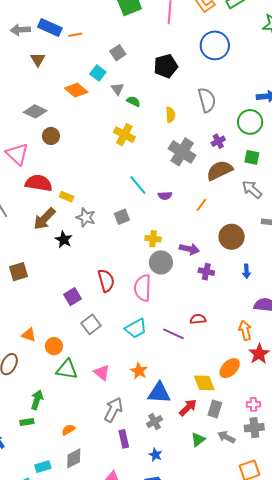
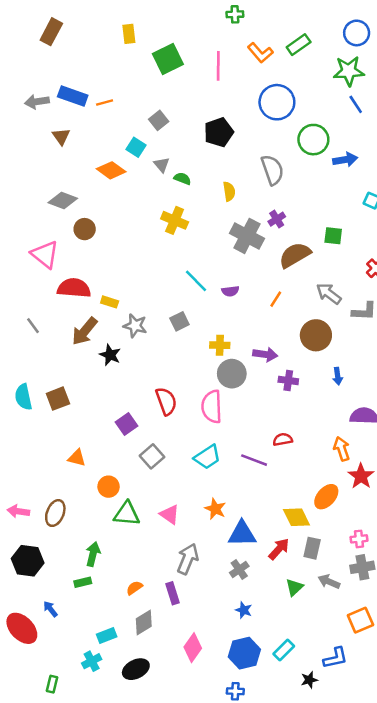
green circle: (250, 122) -> (313, 140), moved
purple cross: (218, 141) -> (277, 219), moved
gray arrow: (252, 189) -> (329, 294), moved
orange triangle: (29, 335) -> (77, 458), moved
purple rectangle: (124, 439) -> (172, 593), moved

